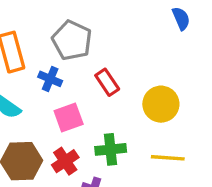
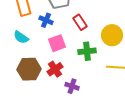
green cross: (111, 149) -> (87, 51), moved

